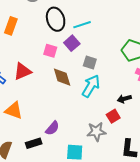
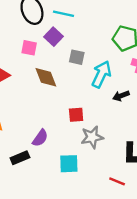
cyan line: (82, 25) -> (63, 14), turned 36
cyan arrow: (91, 86) -> (101, 74), moved
red square: (113, 116) -> (76, 115), moved, turned 32

